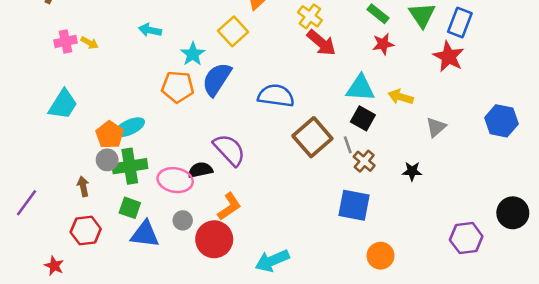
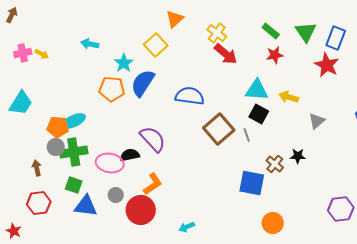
orange pentagon: (110, 135) -> (58, 127), turned -30
brown cross: (364, 161) -> (275, 164), moved
cyan arrow: (272, 261) -> (187, 227), size x0.6

